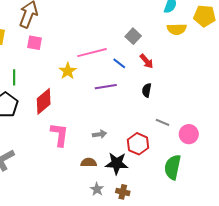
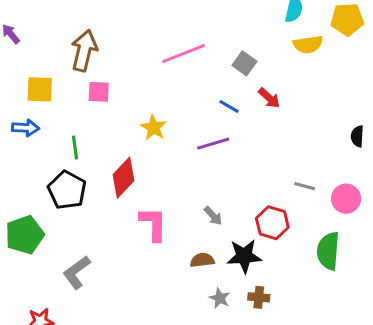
pink line: (92, 53) -> (184, 54), moved
black semicircle: (147, 90) -> (357, 136), moved
gray arrow: (100, 134) -> (213, 216), turned 64

